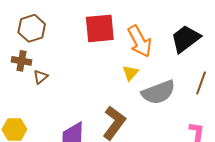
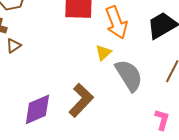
gray semicircle: (158, 92) -> (129, 75), turned -108

